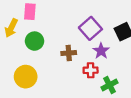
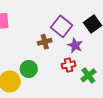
green circle: (35, 41) -> (29, 69), moved
brown cross: (69, 53) -> (45, 42), moved

